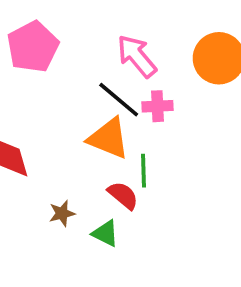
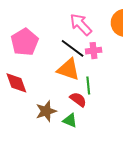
pink pentagon: (33, 47) -> (25, 42), moved
brown star: (62, 213) -> (46, 111), size x1.5

